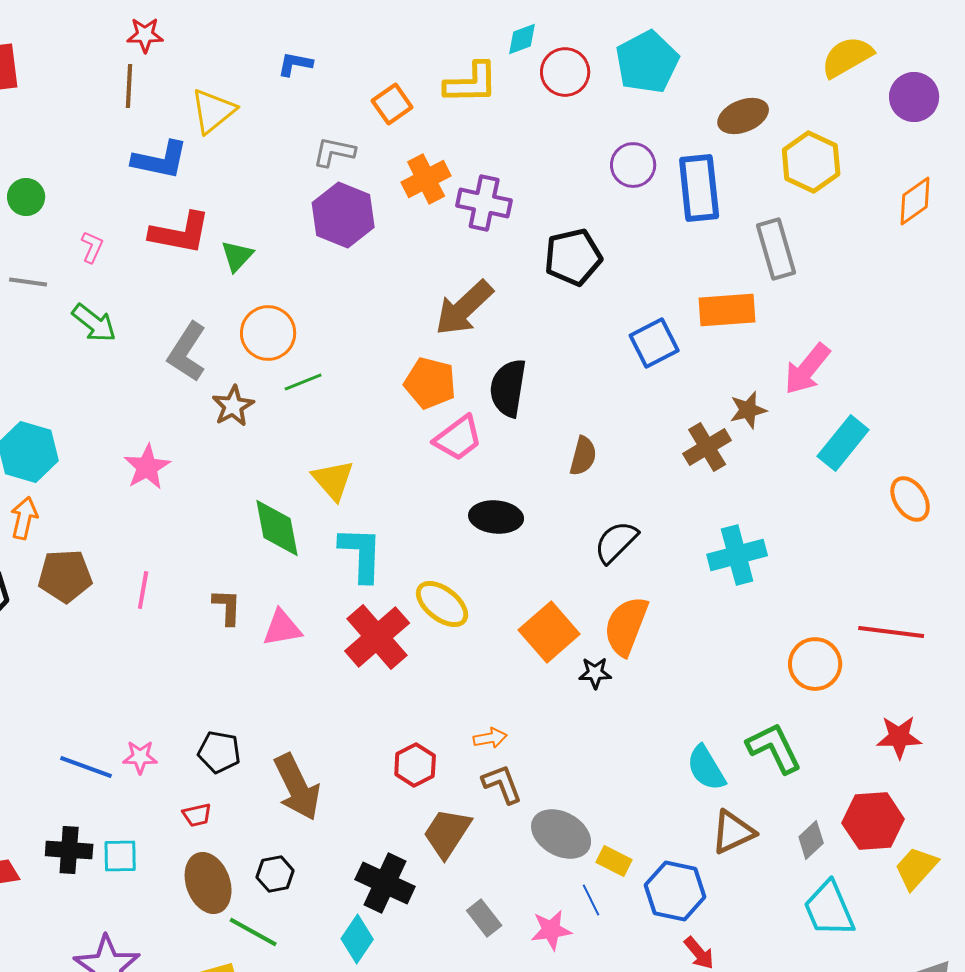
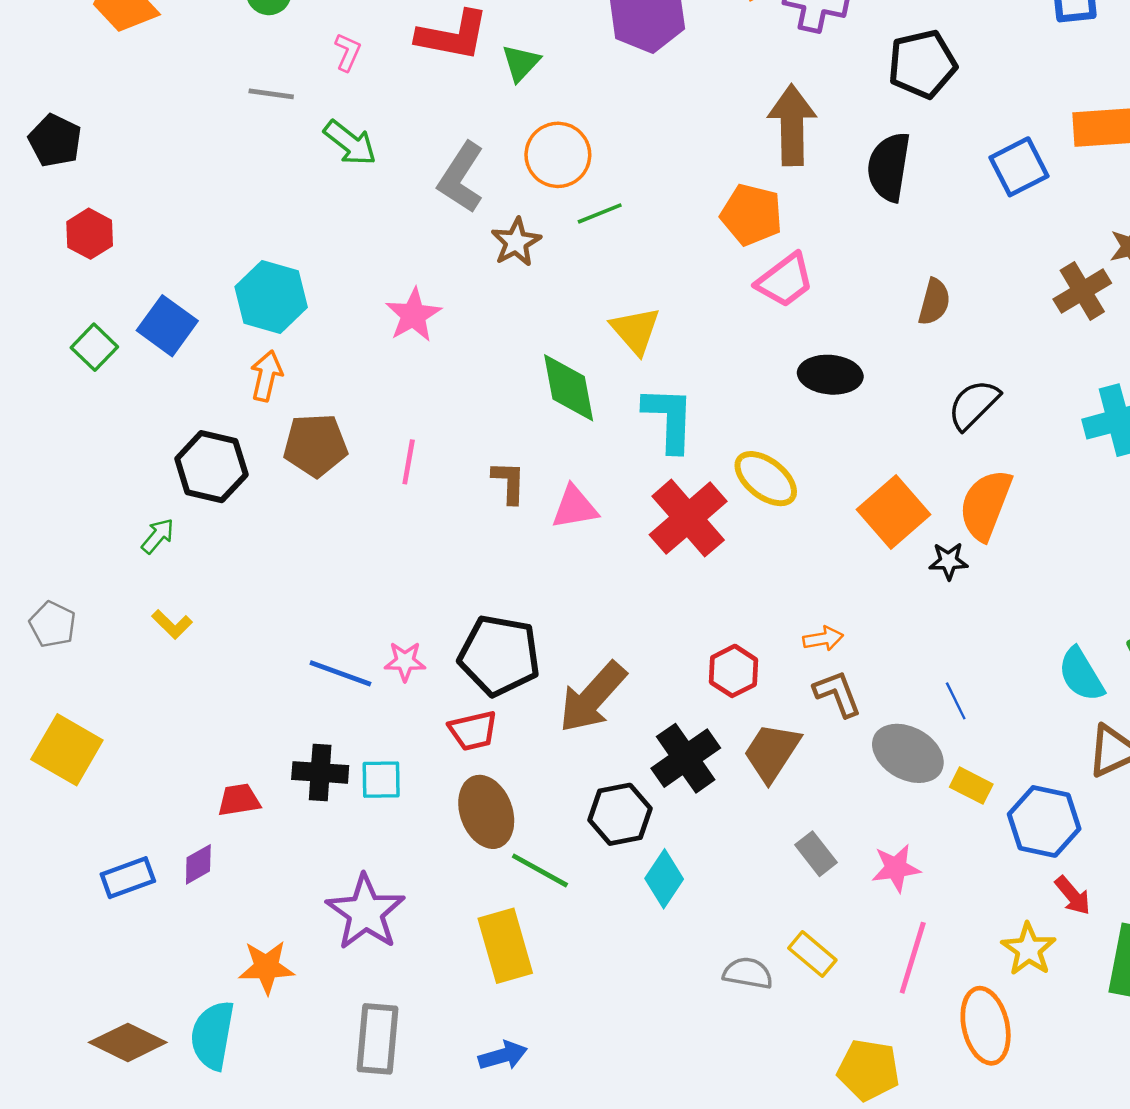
brown arrow: (464, 308) -> (792, 125), turned 132
black semicircle: (508, 388) -> (889, 167), moved
black pentagon: (219, 752) -> (499, 655), size x1.6
brown arrow: (297, 787) -> (593, 697), turned 68
red trapezoid: (197, 815) -> (473, 731), size x1.4
black hexagon: (275, 874) -> (620, 814), moved, size x1.4
black cross: (385, 883) -> (686, 758), moved, turned 30
blue line: (591, 900) -> (956, 701), moved

